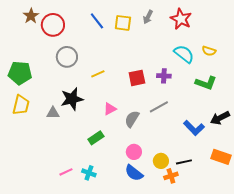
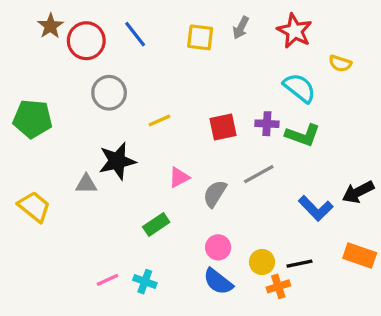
blue line: (97, 21) -> (135, 34), moved
yellow semicircle: (209, 51) -> (340, 63), moved
green L-shape: (206, 83) -> (303, 135), moved
yellow trapezoid: (21, 105) -> (34, 207), moved, turned -65

